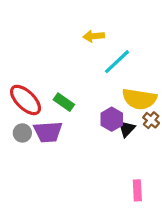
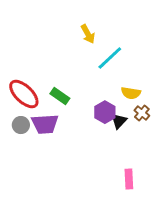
yellow arrow: (94, 36) -> (88, 34), turned -114
yellow semicircle: (139, 99) -> (131, 93), size x0.6

